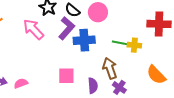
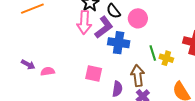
pink arrow: (33, 29) -> (84, 22), moved, turned -145
green line: (120, 43) -> (153, 53), turned 49

